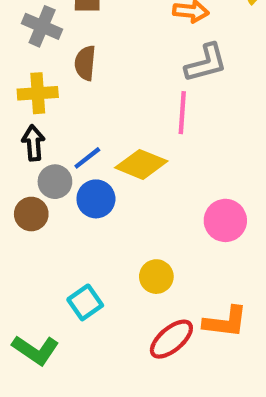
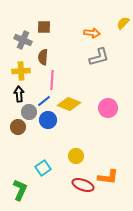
pink line: (182, 113) -> (52, 80), moved
pink circle: (225, 220) -> (108, 108), moved
red ellipse: (171, 339) -> (83, 185), turned 60
green L-shape: (36, 350) -> (20, 190), turned -100

